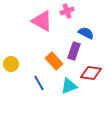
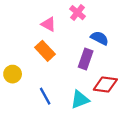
pink cross: (67, 11) -> (78, 13), turned -32
pink triangle: (42, 21) -> (48, 24), size x0.6
orange rectangle: (54, 61) -> (45, 51), moved

